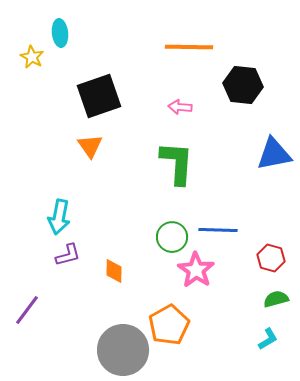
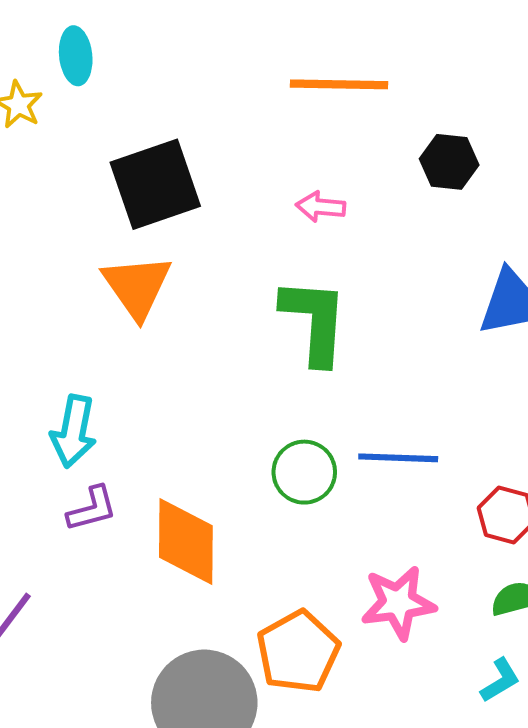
black hexagon: (243, 85) -> (449, 162), size x0.7
orange triangle: (90, 146) -> (137, 286), size x1.4
pink star: (196, 270) -> (398, 603), moved, turned 30
orange diamond: (114, 271) -> (186, 541), size x1.8

